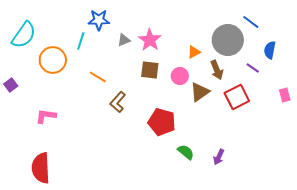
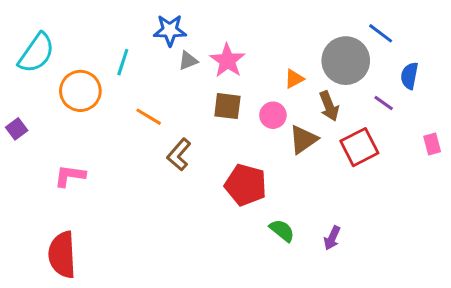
blue star: (99, 20) -> (170, 30), moved

